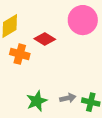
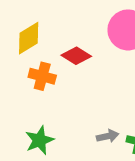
green star: (37, 101) -> (39, 140), moved

